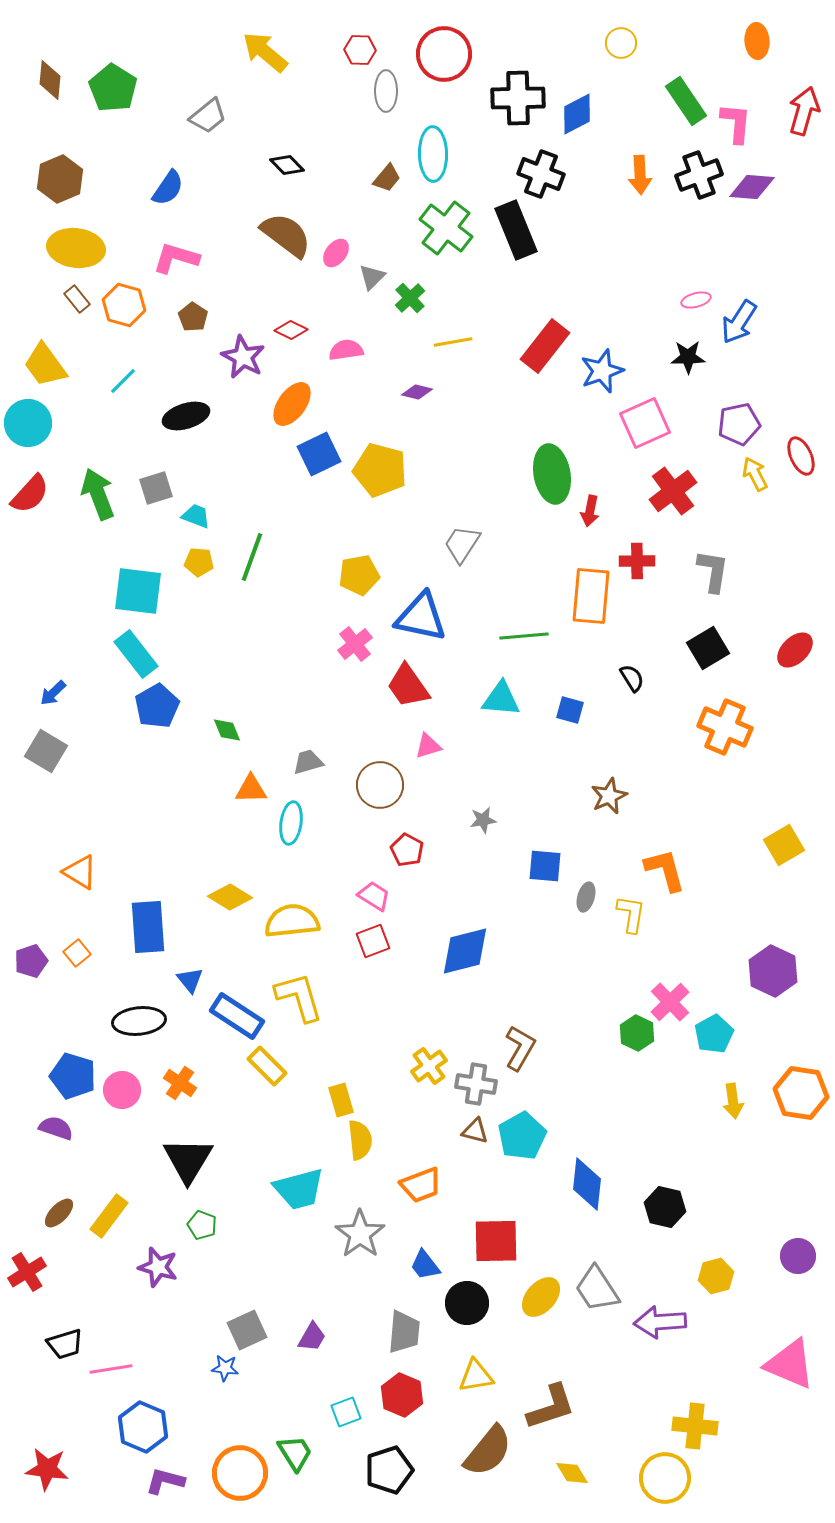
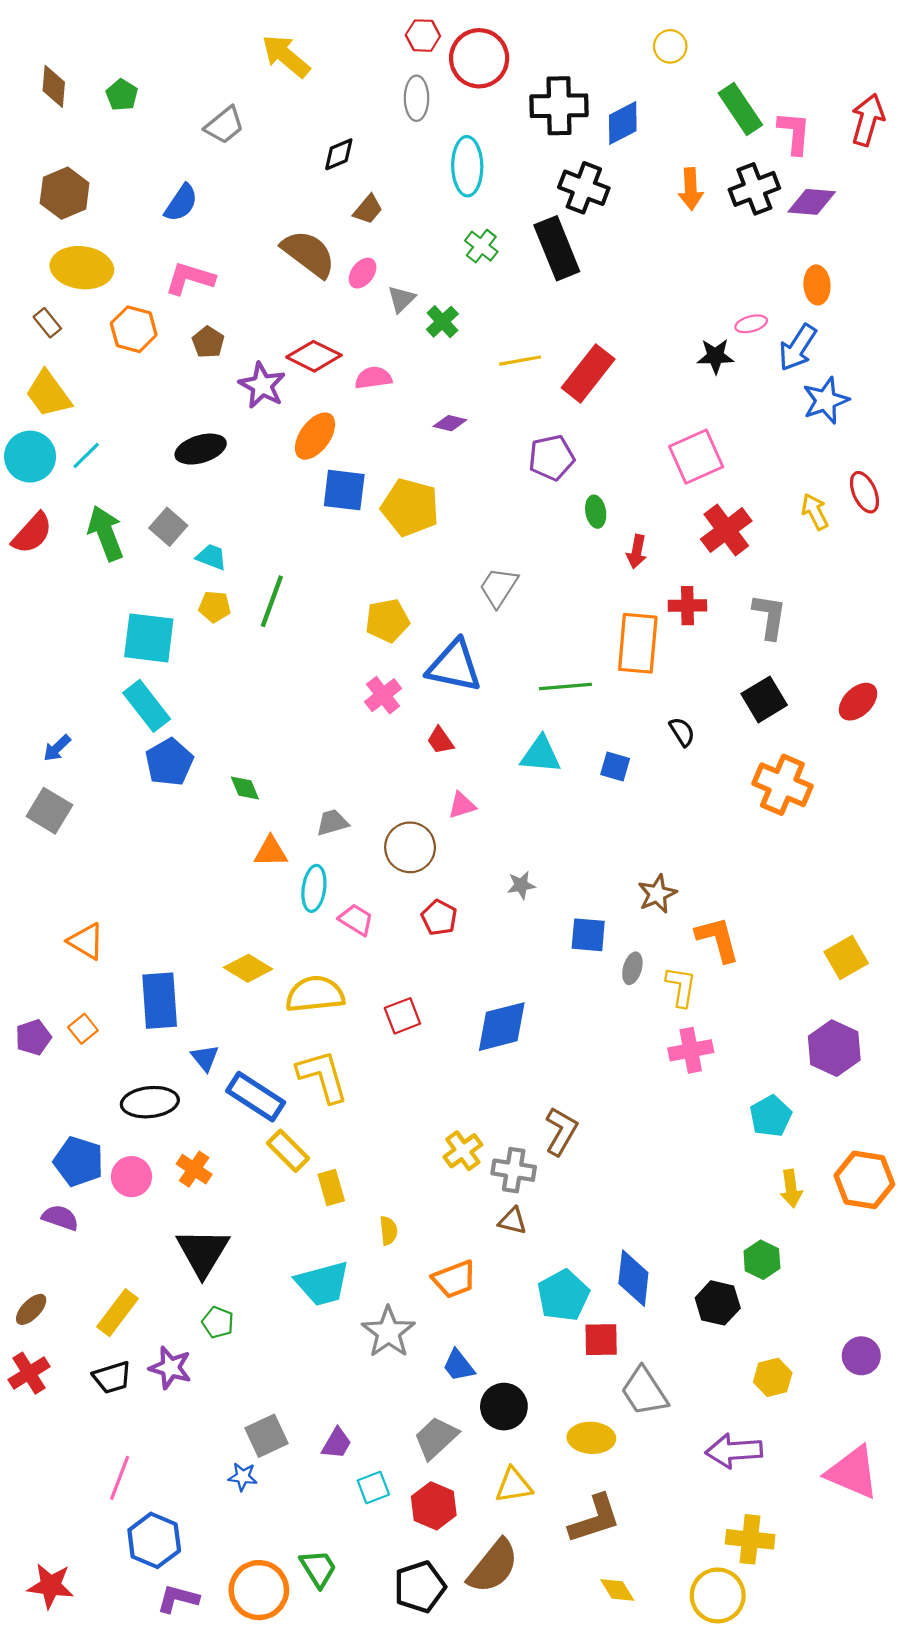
orange ellipse: (757, 41) -> (817, 285), moved
red hexagon: (360, 50) -> (423, 36), moved
green pentagon: (113, 88) -> (122, 95), size x0.6
black diamond: (287, 165) -> (339, 154), moved, turned -68
brown trapezoid: (387, 178) -> (368, 209), moved
green cross: (446, 228) -> (481, 246), size x0.6
brown rectangle: (77, 299) -> (47, 323), moved
red diamond: (291, 330) -> (314, 356), size x1.5
yellow line: (453, 342) -> (520, 361), moved
black star: (688, 357) -> (716, 356), moved
blue star: (602, 371) -> (826, 400), moved
cyan line: (123, 381) -> (86, 456), moved
purple pentagon: (739, 424) -> (551, 458), moved
blue square: (319, 454) -> (344, 490), turned 33
green ellipse: (552, 474) -> (596, 512), size x0.5
gray square: (156, 488) -> (168, 527), turned -32
red trapezoid: (408, 686) -> (440, 740), size x0.6
brown star: (609, 796) -> (657, 894), moved
yellow square: (784, 845) -> (846, 957), moved
pink trapezoid: (374, 896) -> (356, 920), moved
pink cross: (670, 1002) -> (691, 1050), moved, turned 33
green hexagon: (637, 1033) -> (762, 1260), moved
yellow rectangle: (341, 1100) -> (331, 1187), moved
cyan pentagon: (522, 1136) -> (563, 1295), moved
yellow semicircle: (360, 1140) -> (388, 1231), size x0.7
brown ellipse: (59, 1213) -> (31, 1309), moved
red square: (496, 1241) -> (601, 1340), moved, size x0.7
yellow ellipse: (541, 1297) -> (591, 1438), moved, turned 51
purple arrow: (660, 1322) -> (734, 1451), moved
gray trapezoid: (404, 1332) -> (436, 1438), turned -138
black trapezoid: (65, 1344) -> (112, 1377), moved
pink line: (111, 1369) -> (120, 1478), turned -60
cyan square: (346, 1412) -> (373, 1488), moved
brown semicircle: (488, 1451) -> (493, 1566), moved

